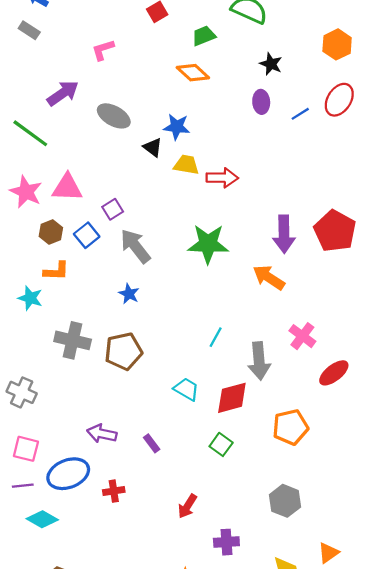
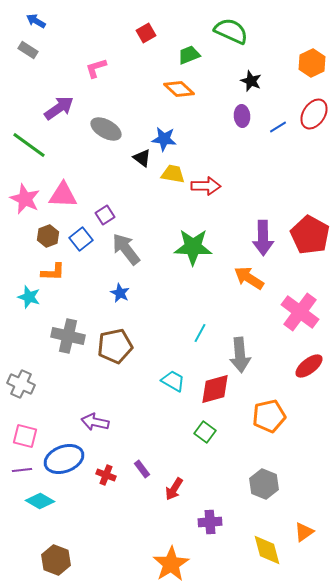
pink cross: (302, 336) -> (300, 312), moved, size x1.5
purple rectangle: (152, 443) -> (142, 469), moved
red cross: (114, 491) -> (106, 475), turned 30

